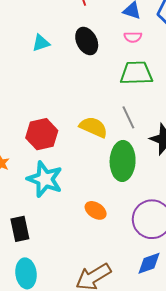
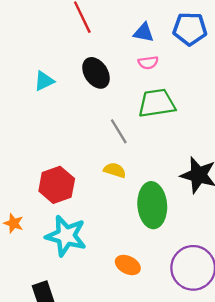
gray line: (128, 117) -> (119, 131), moved
yellow semicircle: (93, 127) -> (115, 170), size x0.7

